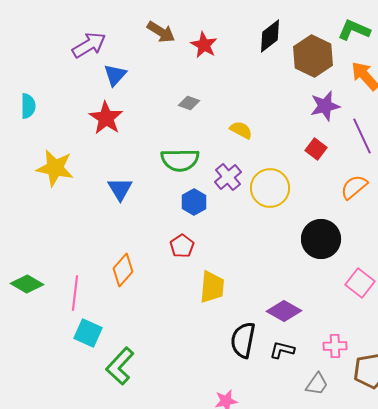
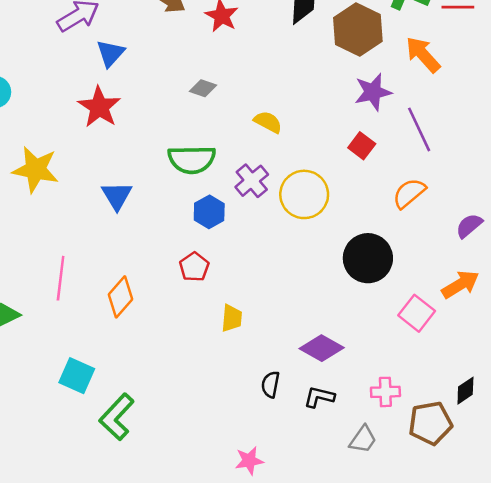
yellow trapezoid: (212, 287) -> (232, 318), size x0.7
pink line: (75, 293) -> (61, 278), moved
black semicircle: (243, 340) -> (270, 384), size x0.6

